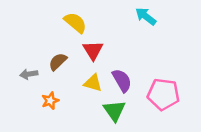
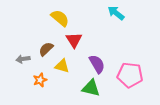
yellow triangle: (93, 83) -> (62, 66), moved
green triangle: (114, 111) -> (91, 88), turned -42

